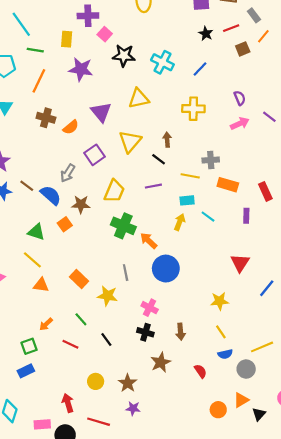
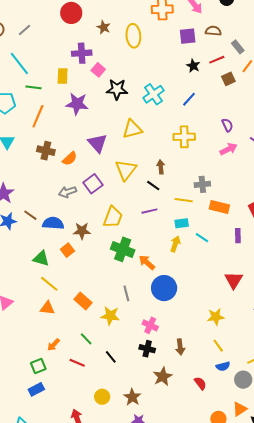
cyan cross: (162, 62) -> (153, 94), turned 30
gray arrow: (68, 173) -> (68, 192), moved, turned 42
blue semicircle: (51, 195) -> (53, 223), turned -35
yellow line: (32, 260) -> (49, 284), moved

